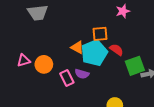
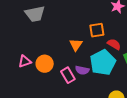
orange triangle: (77, 47) -> (76, 45), turned 40
cyan pentagon: (94, 53) -> (103, 63), moved

